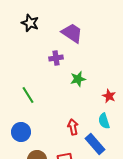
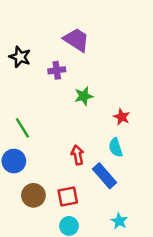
black star: (30, 23) -> (20, 57), moved
green line: (28, 95) -> (22, 128), moved

